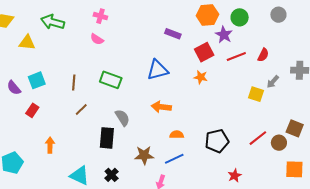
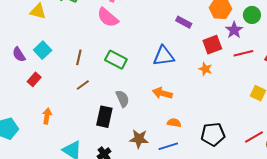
pink semicircle: (97, 39) -> (108, 17), size x1.6
cyan square: (37, 80) -> (43, 50), turned -30

